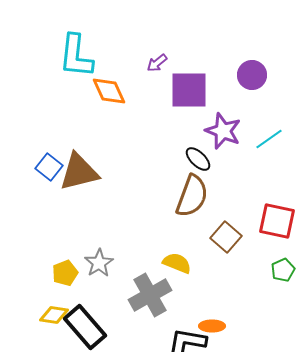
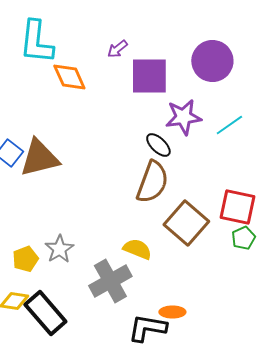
purple circle: (252, 75) -> (212, 61), size x1.4
purple star: (223, 131) -> (183, 117), turned -30
brown square: (226, 237) -> (186, 223), size x1.4
green pentagon: (283, 270) -> (243, 238), moved

